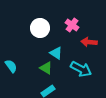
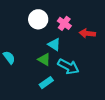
pink cross: (72, 25) -> (64, 23), moved
cyan arrow: (81, 69) -> (68, 66), moved

